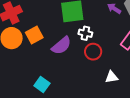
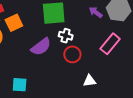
orange square: (34, 35) -> (14, 23), moved
cyan square: (42, 84) -> (20, 85), turned -35

